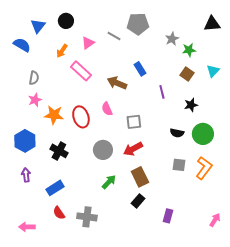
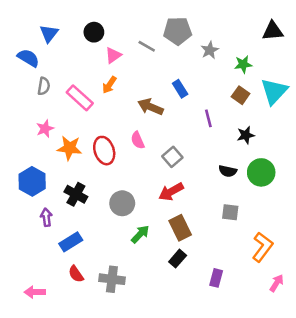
black circle: (66, 21) -> (94, 32), moved
gray star: (172, 39) -> (210, 50), moved
orange arrow: (62, 51) -> (109, 85), moved
pink rectangle: (81, 71) -> (80, 98), moved
cyan triangle: (213, 71) -> (274, 91), size x1.6
gray semicircle: (34, 78) -> (44, 86), moved
gray square: (134, 122) -> (172, 157), turned -35
gray circle: (103, 150) -> (122, 203), moved
orange L-shape: (204, 168) -> (262, 247), moved
purple arrow: (26, 175) -> (46, 217), moved

